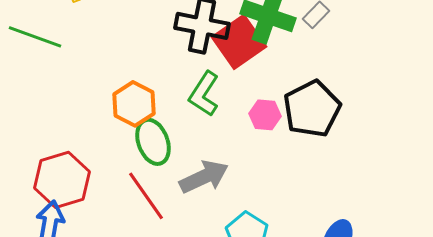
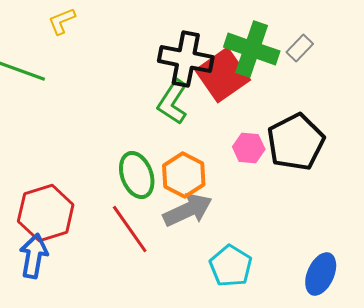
green L-shape: (204, 94) -> (173, 102), moved
orange hexagon: (134, 104) -> (184, 175), moved

